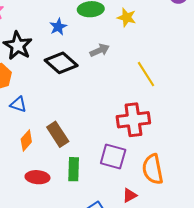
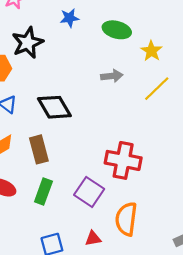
blue star: (58, 27) -> (69, 18), moved
black diamond: (61, 63) -> (54, 107), moved
yellow line: (146, 74) -> (157, 89), moved, turned 60

